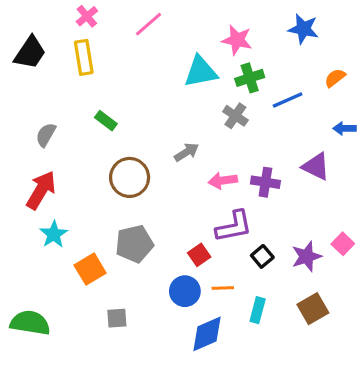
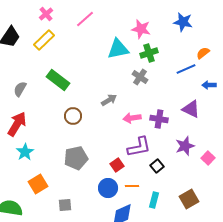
yellow rectangle: (84, 57) -> (44, 40), turned 55
blue line: (288, 100) -> (186, 69), moved
green rectangle: (106, 121) -> (58, 80), size x1.6
brown circle: (130, 177) -> (73, 116), size x0.7
purple star: (307, 256) -> (185, 146), moved
orange square: (90, 269) -> (38, 184), moved

